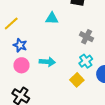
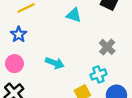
blue star: (20, 45) -> (19, 34), moved
pink circle: (21, 65) -> (14, 64), moved

